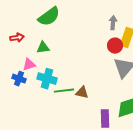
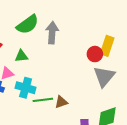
gray arrow: (113, 23) -> (52, 33), moved, size x1.5
brown triangle: (82, 93) -> (61, 102), turned -32

